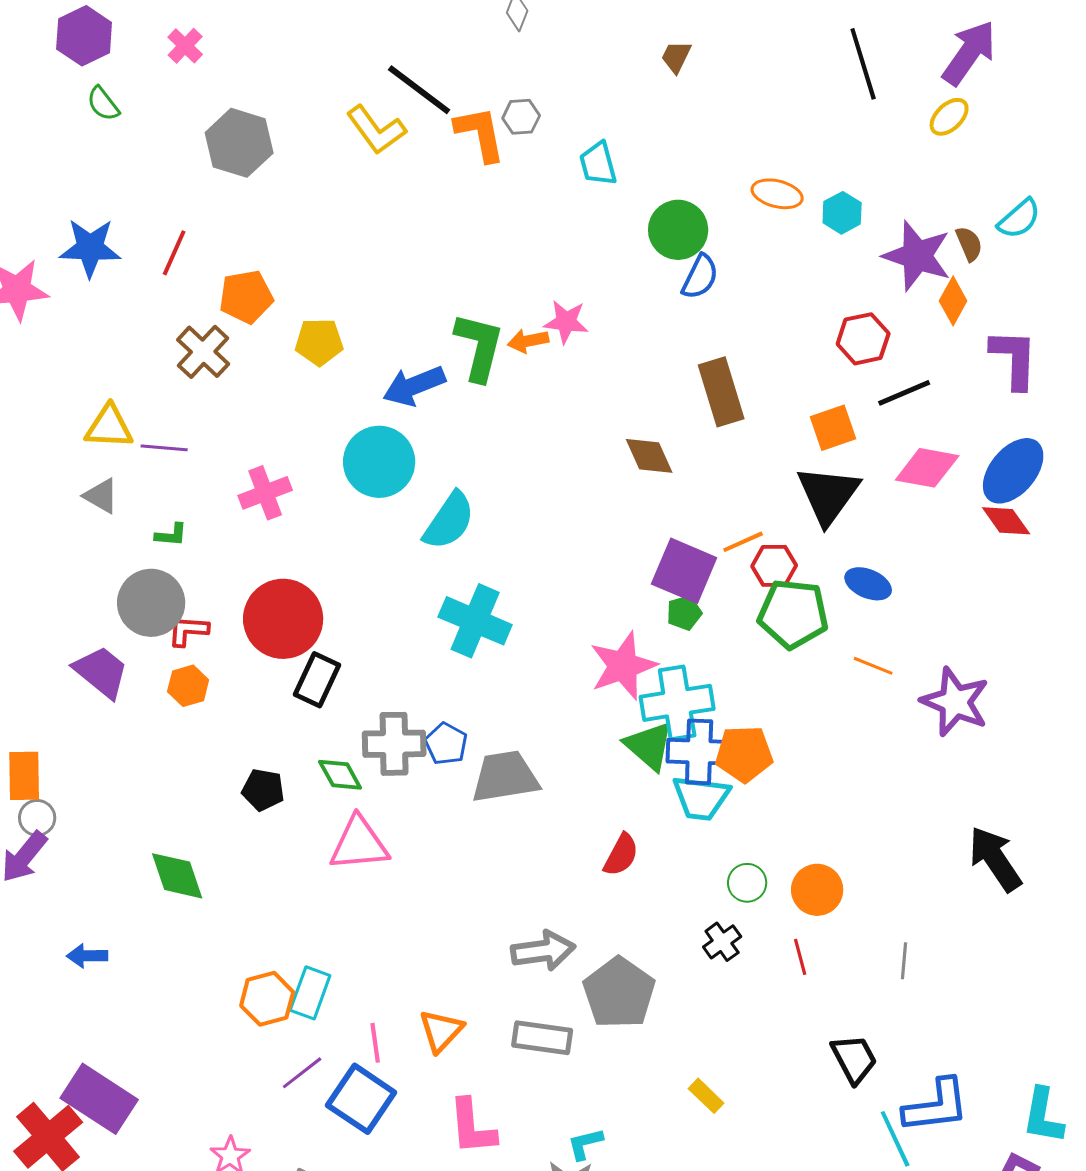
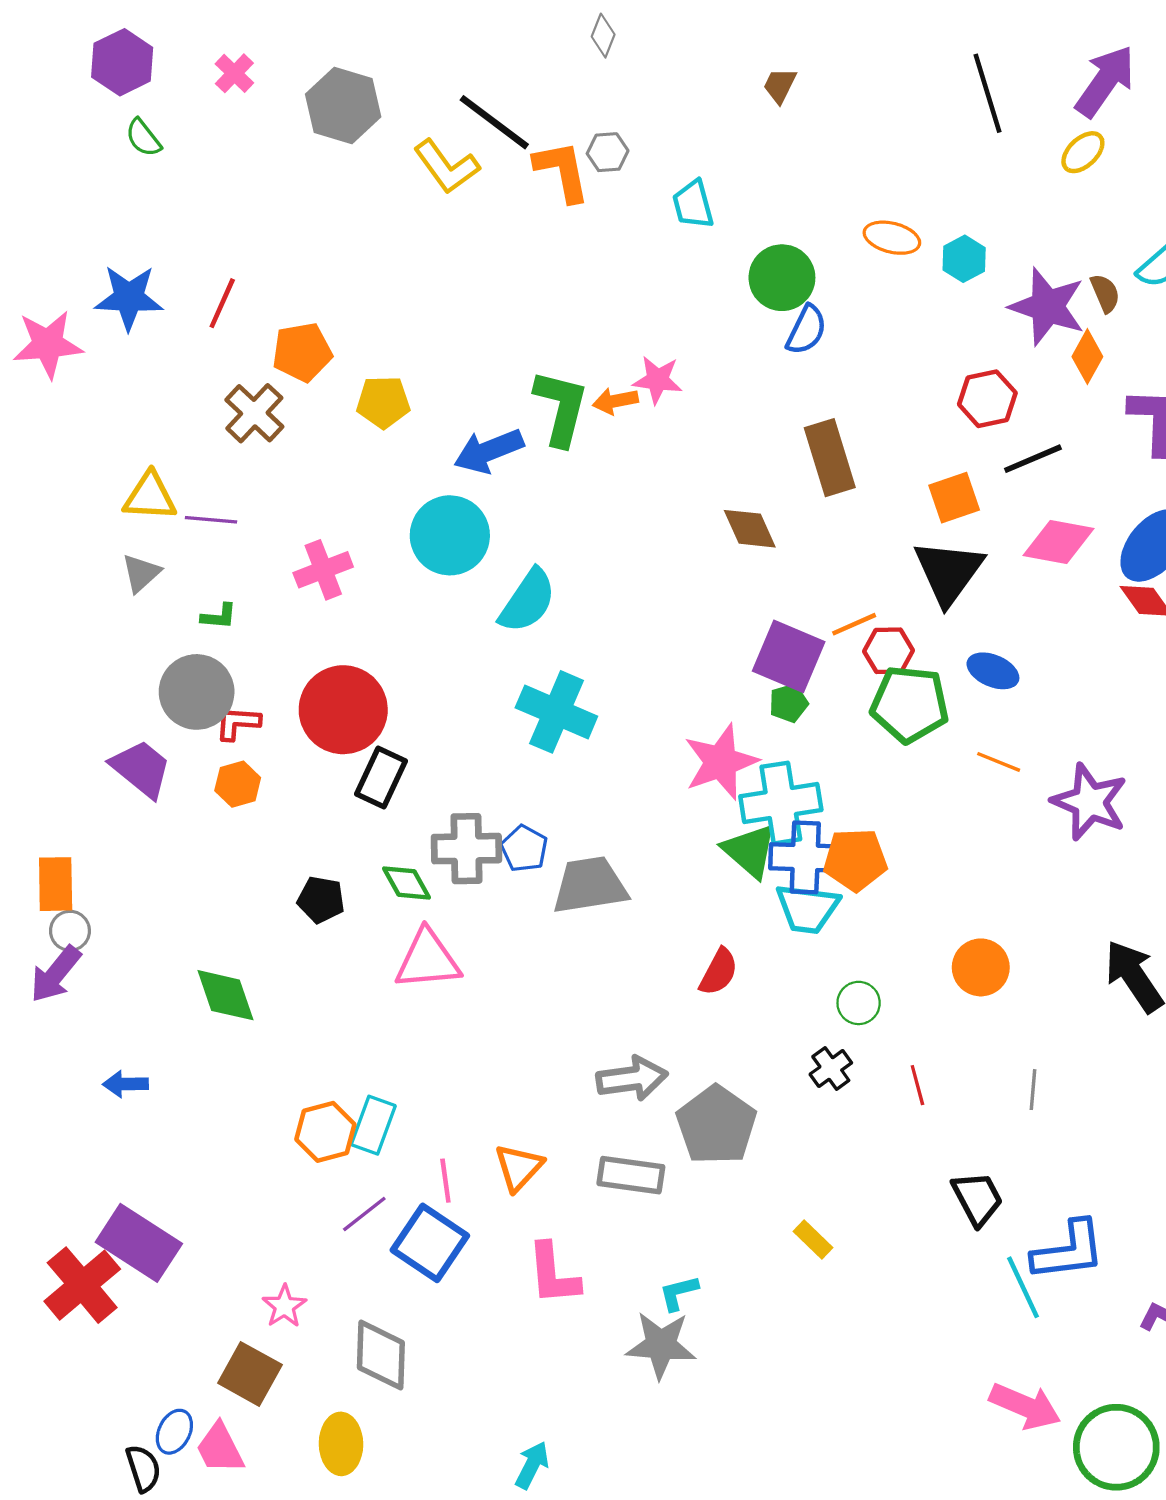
gray hexagon: (239, 143) -> (343, 106), moved
gray triangle: (101, 496) -> (141, 573), turned 48
orange circle: (817, 890) -> (981, 967), moved

